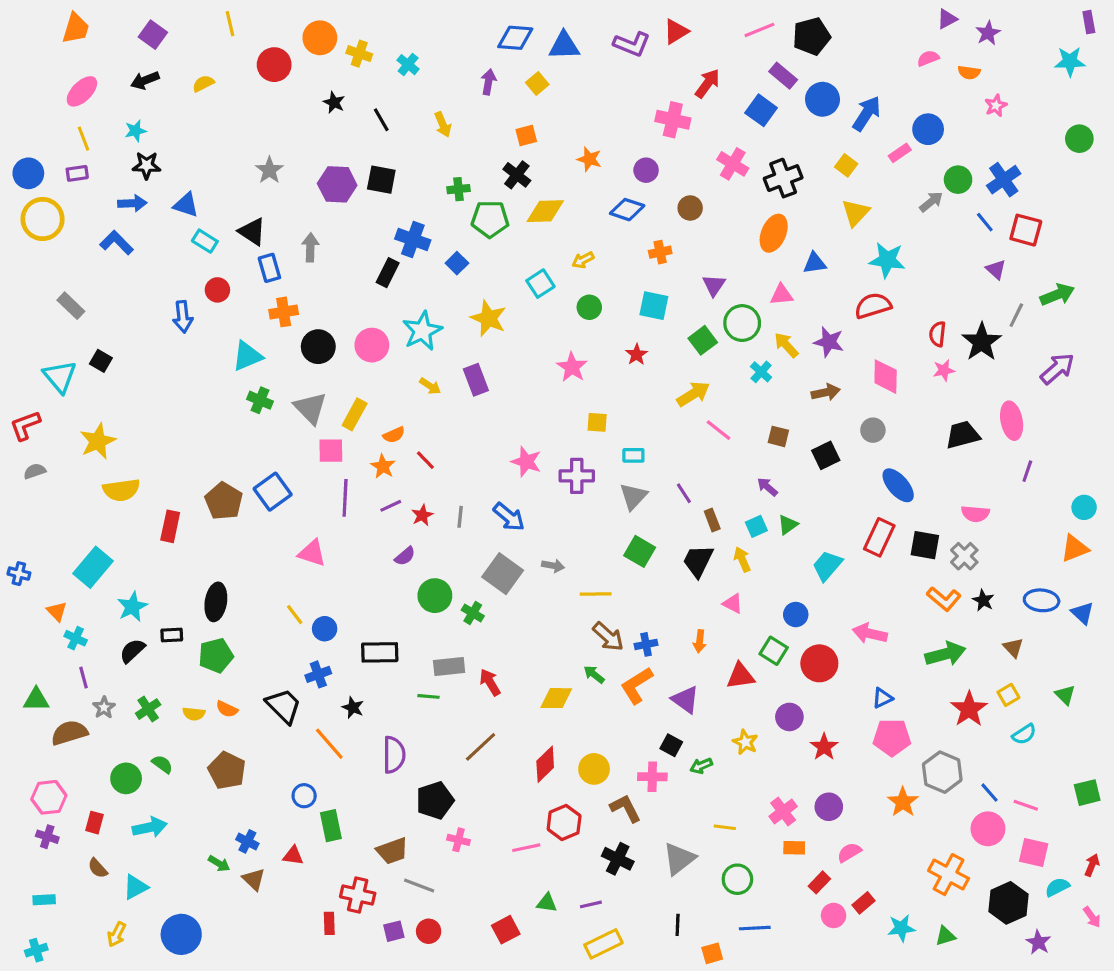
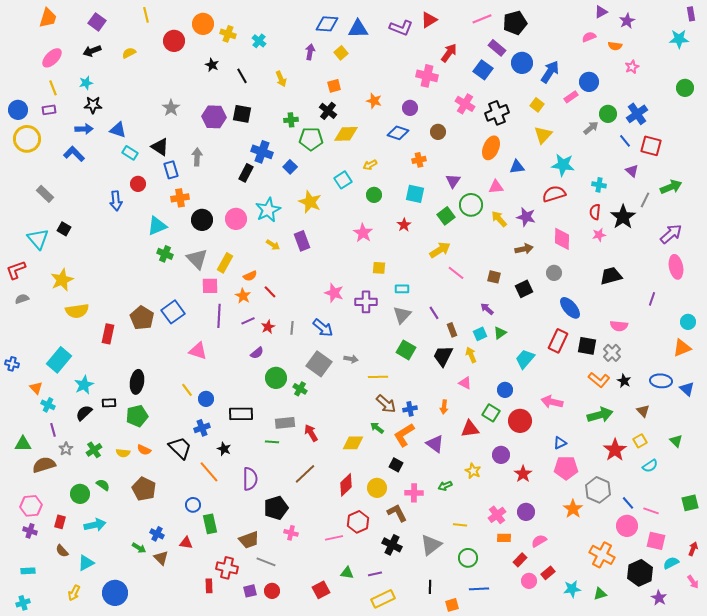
cyan cross: (761, 372) -> (599, 185), moved, turned -32
pink ellipse: (1012, 421) -> (676, 267), moved
black square: (671, 745) -> (396, 465), moved

